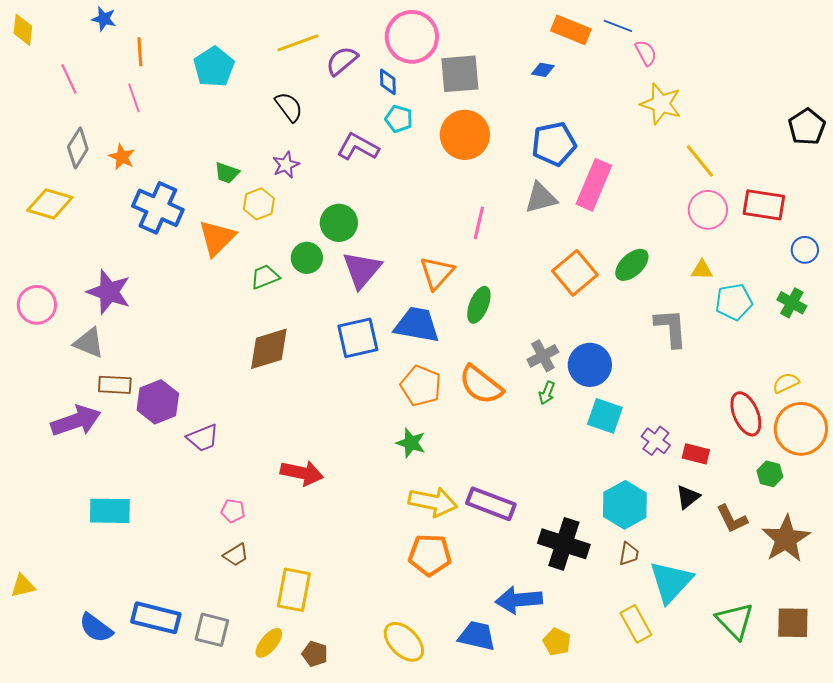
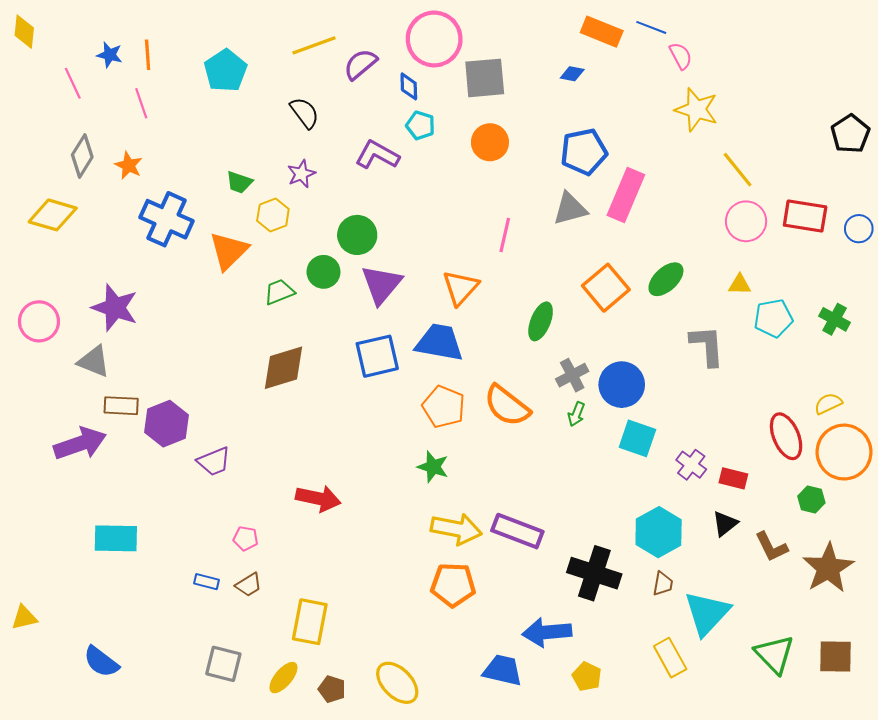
blue star: (104, 19) -> (110, 55), moved
orange circle: (465, 135) -> (490, 142), size x0.7
blue circle: (805, 250) -> (859, 229), moved
green ellipse: (479, 305) -> (541, 321), moved
blue rectangle: (156, 618) -> (207, 582), moved, size x0.5
yellow ellipse: (404, 642) -> (397, 683), moved

